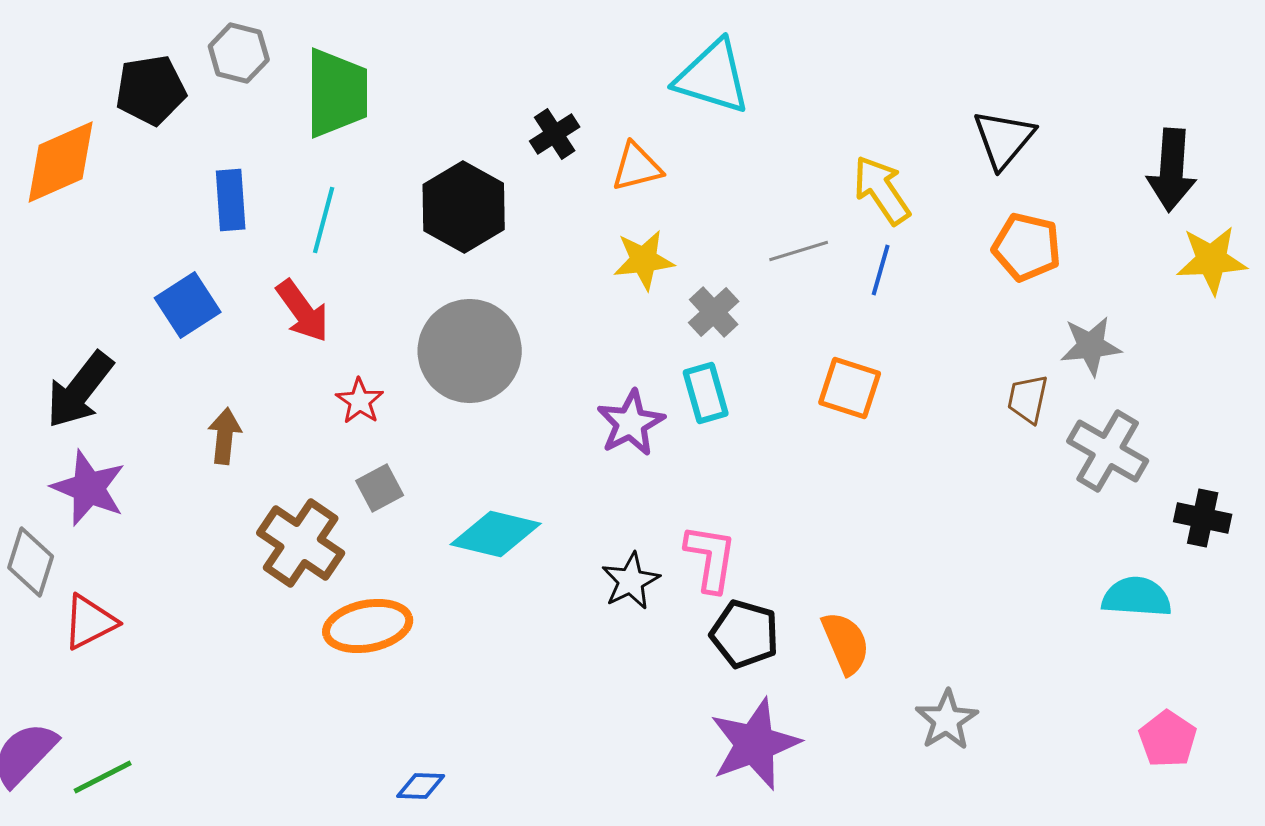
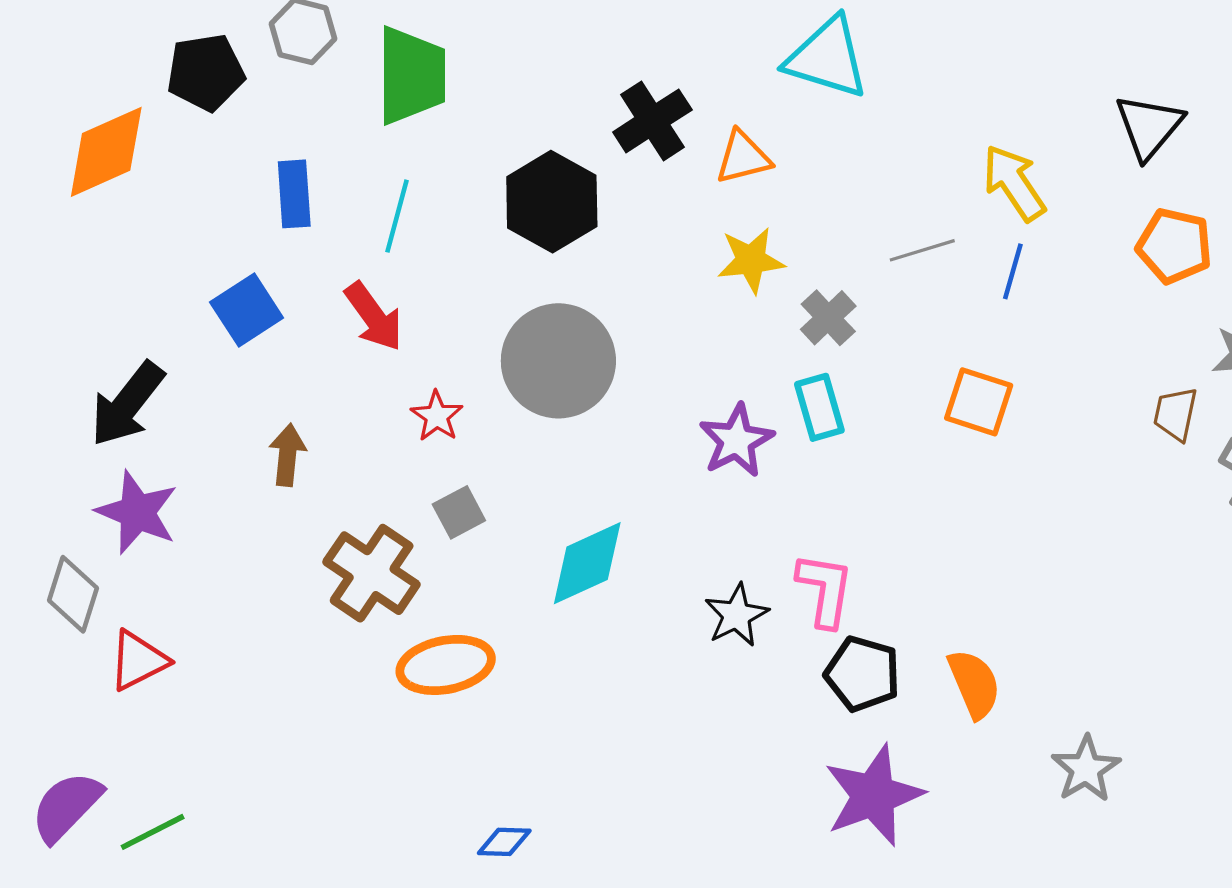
black cross: (555, 134) -> (652, 121), size x1.4
cyan diamond: (496, 534) -> (587, 563), turned -38

